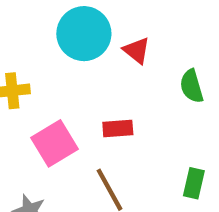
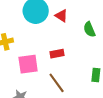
pink square: (55, 143) -> (28, 64), turned 30

